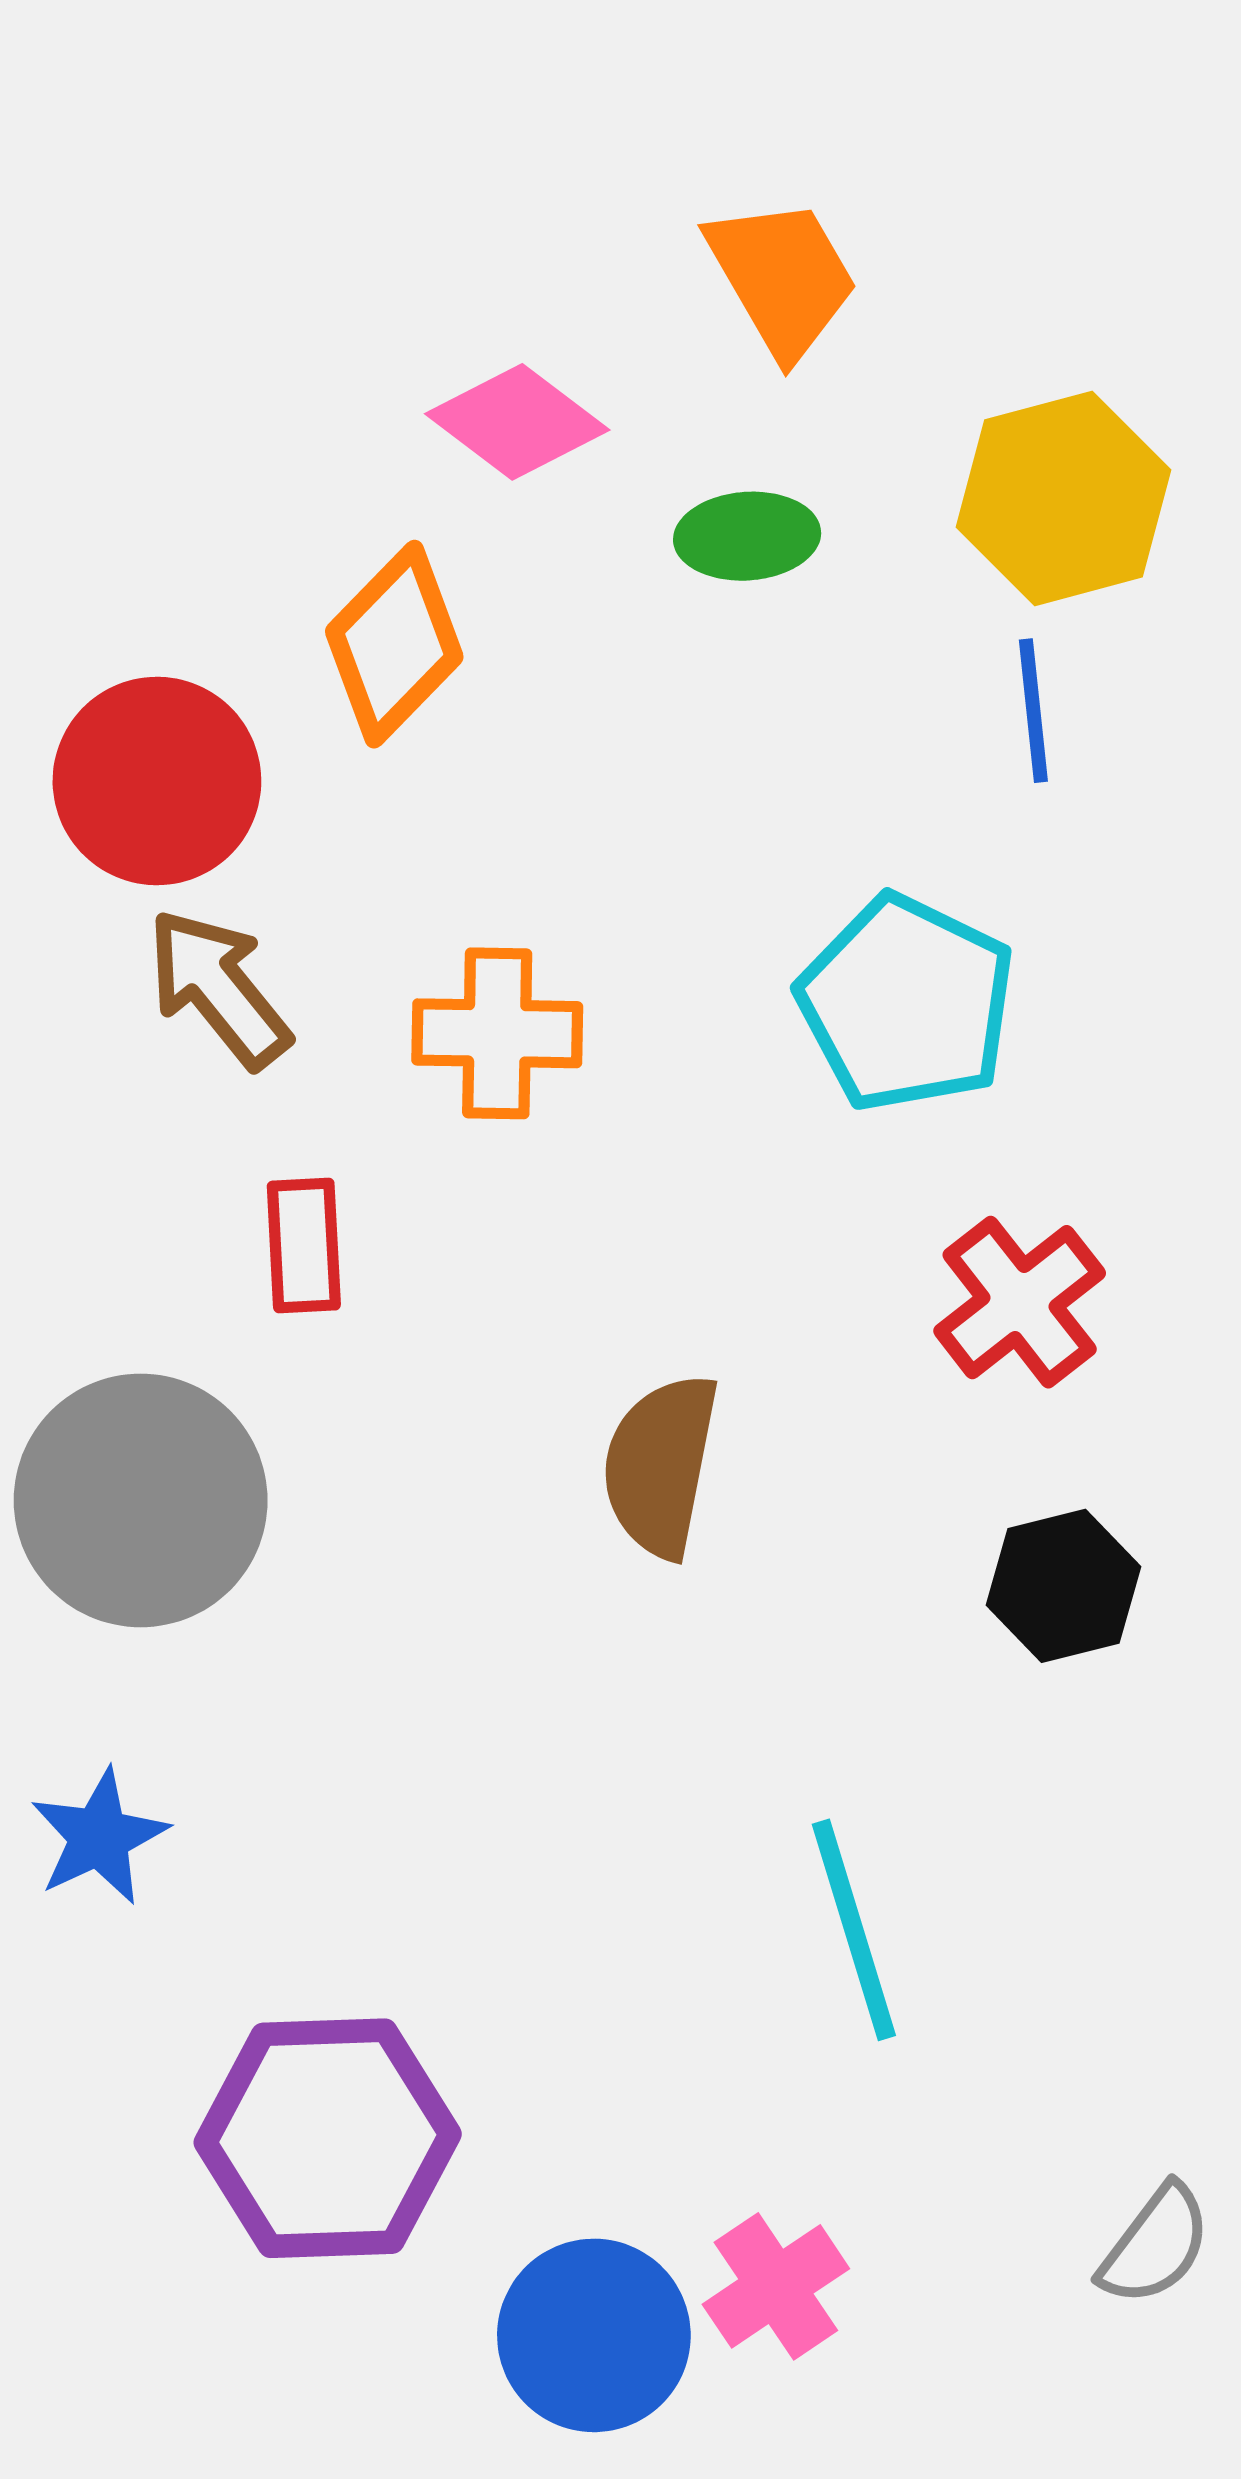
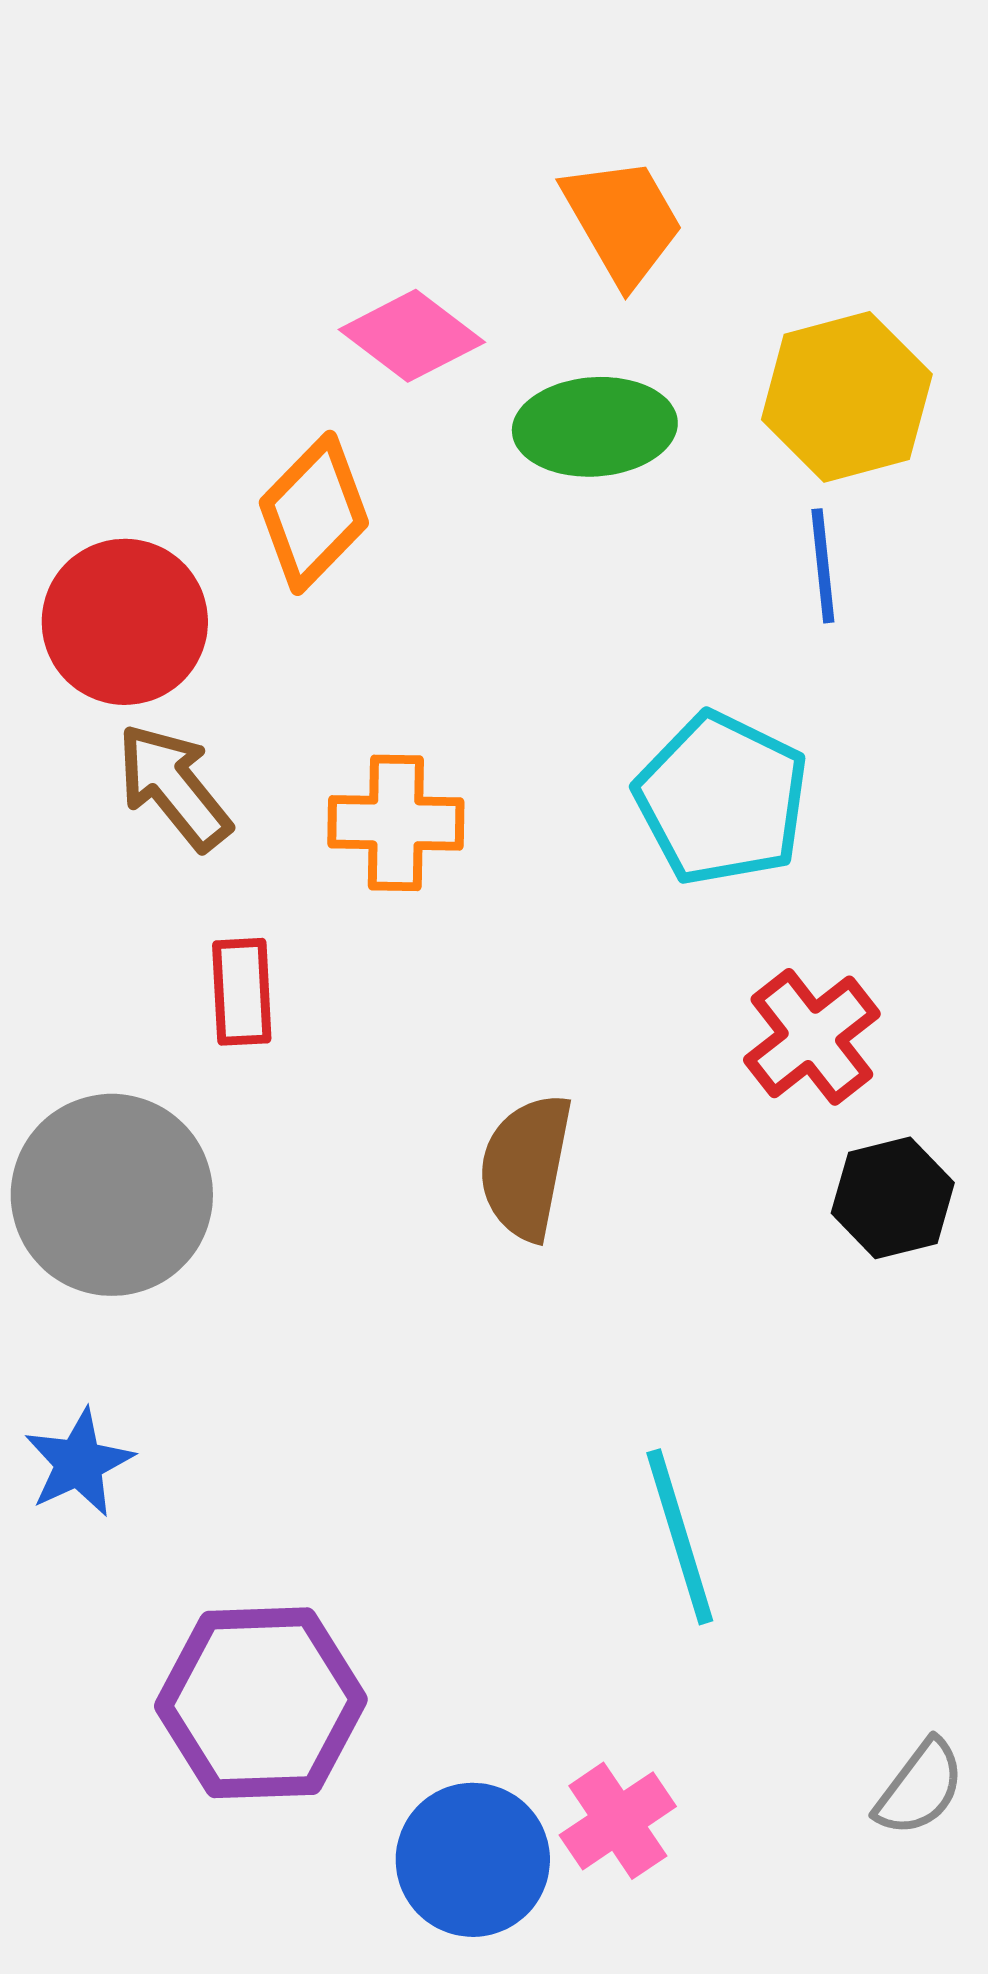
green ellipse: (747, 536) -> (595, 427), size x1.4
black hexagon: (1063, 1586) -> (893, 1198), moved

